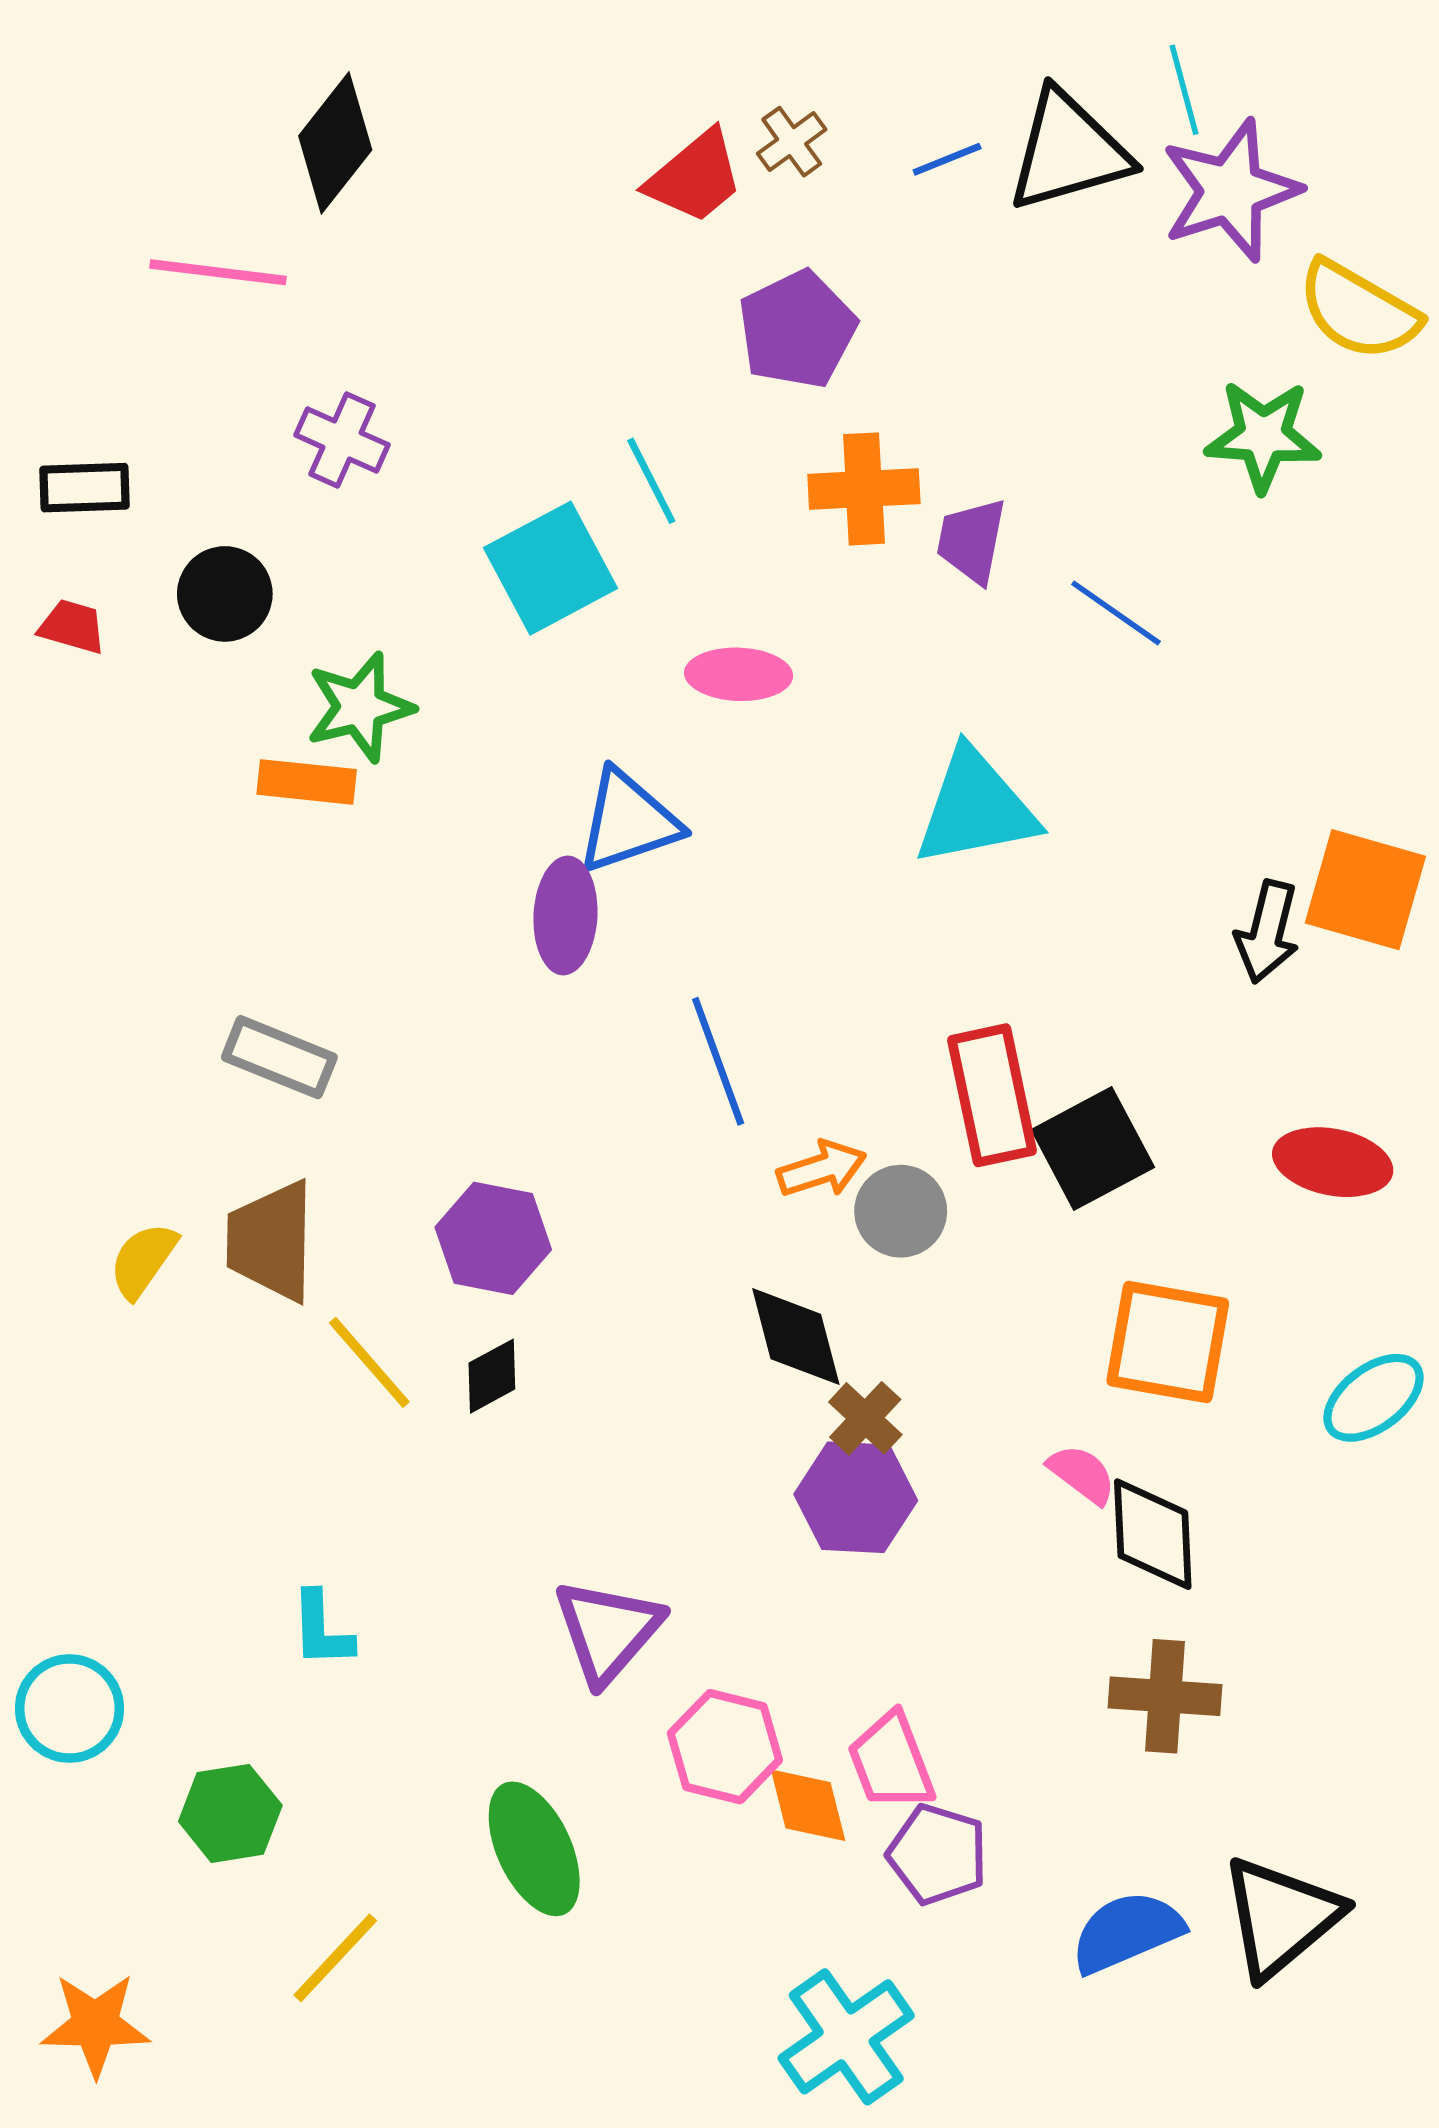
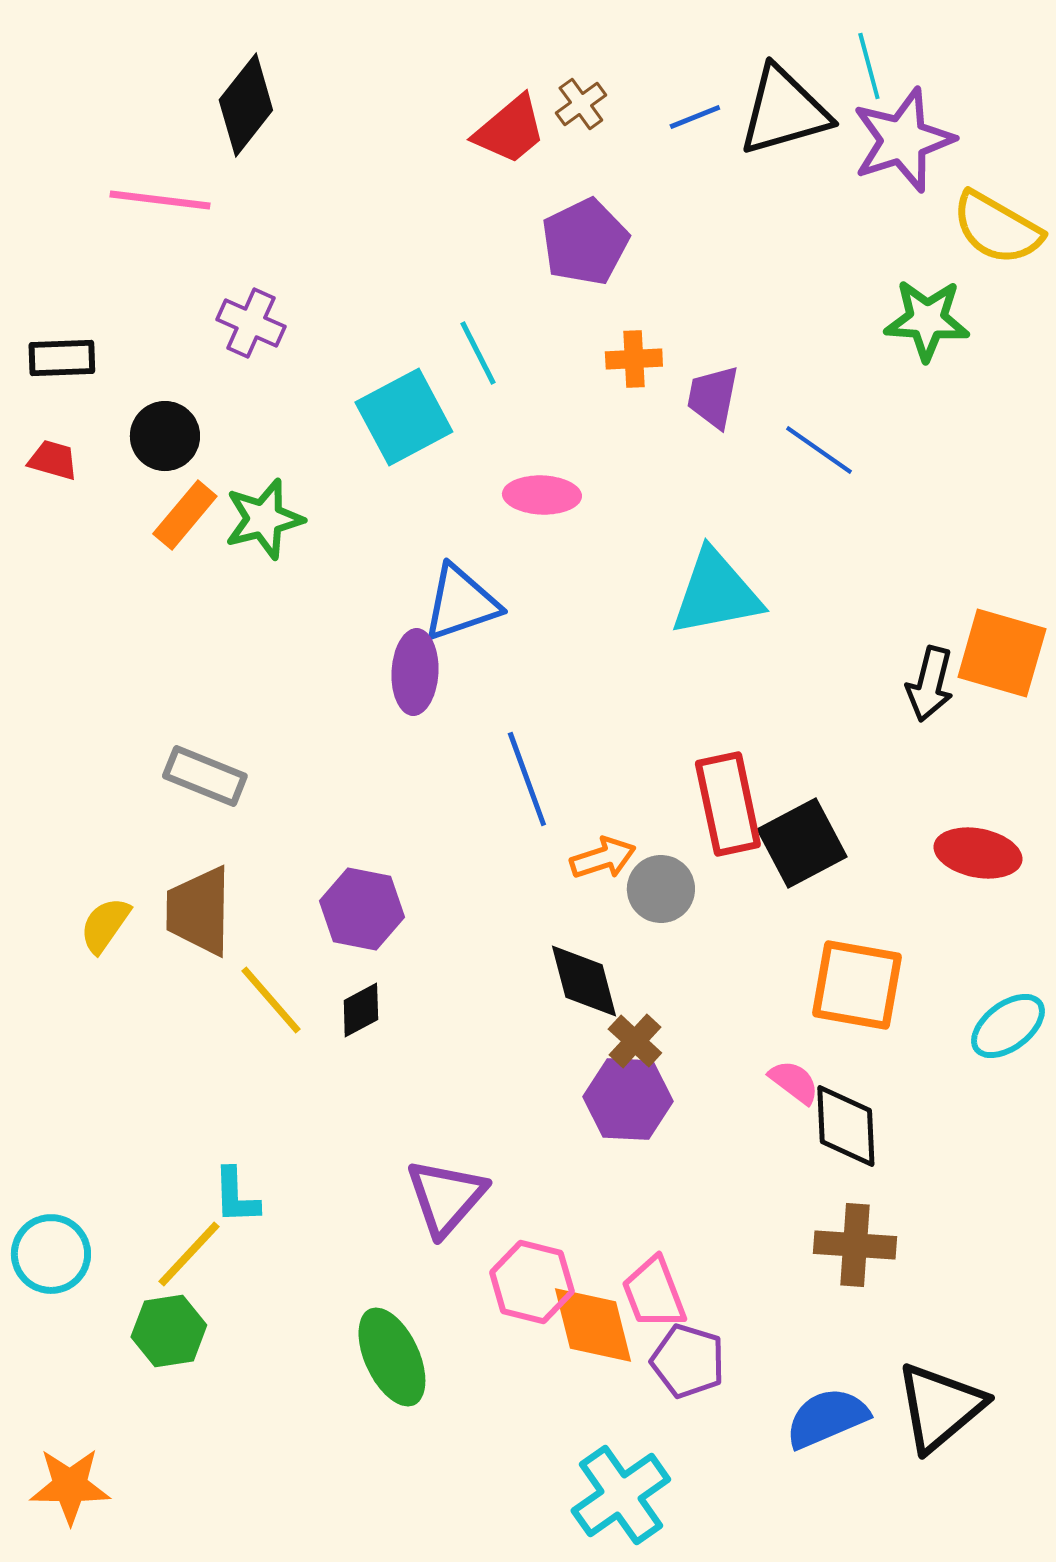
orange cross: (864, 489) -> (634, 359), size x0.7
orange rectangle: (307, 782) -> (185, 515), moved, turned -56
orange diamond: (808, 1805) -> (593, 1325), size x1.4
yellow line: (335, 1958) -> (189, 1254), moved

